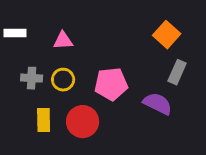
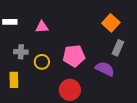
yellow circle: (63, 80) -> (42, 62), moved
yellow rectangle: (44, 120) -> (14, 80), moved
red circle: (83, 122) -> (70, 90), moved

